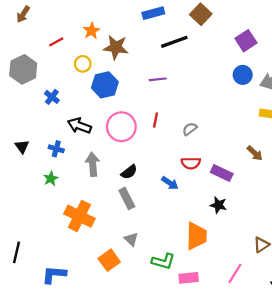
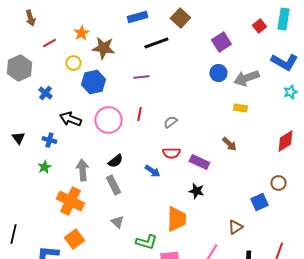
brown arrow: (23, 14) -> (30, 18), moved, turned -49
gray arrow: (93, 164) -> (82, 170), moved
orange square: (109, 260) -> (74, 239), moved

